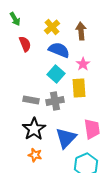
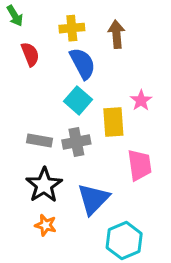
yellow cross: (52, 27) -> (72, 28), turned 35
blue semicircle: (59, 50) -> (83, 63), turned 40
pink star: (83, 64) -> (141, 100), moved
pink trapezoid: (92, 129) -> (140, 165), moved

